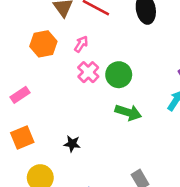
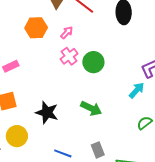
green arrow: (128, 112) -> (91, 108), moved
black star: (72, 144) -> (47, 112), size x1.6

